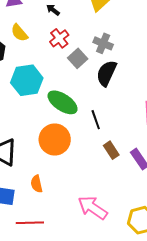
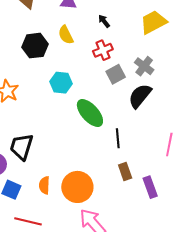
cyan hexagon: (27, 80) -> (61, 83), size x0.7
orange circle: (55, 140) -> (77, 187), moved

